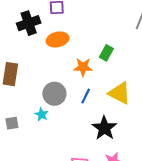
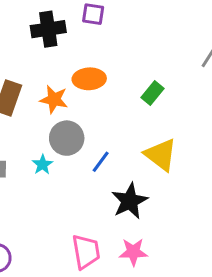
orange ellipse: (58, 39) -> (89, 79), moved
orange star: (83, 67) -> (54, 99), moved
blue line: (86, 96) -> (101, 162), moved

